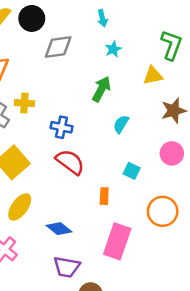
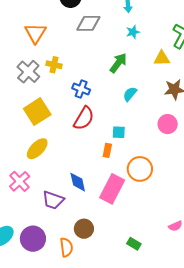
red semicircle: (70, 162) -> (84, 118), turned 75
cyan square: (132, 171) -> (119, 132), moved, turned -32
orange circle: (163, 211) -> (140, 169), moved
blue diamond: (59, 229) -> (78, 182), moved, turned 30
purple trapezoid: (67, 267) -> (53, 200), moved

